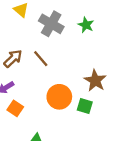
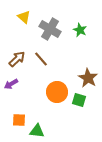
orange square: (15, 108) -> (19, 120), moved, turned -32

